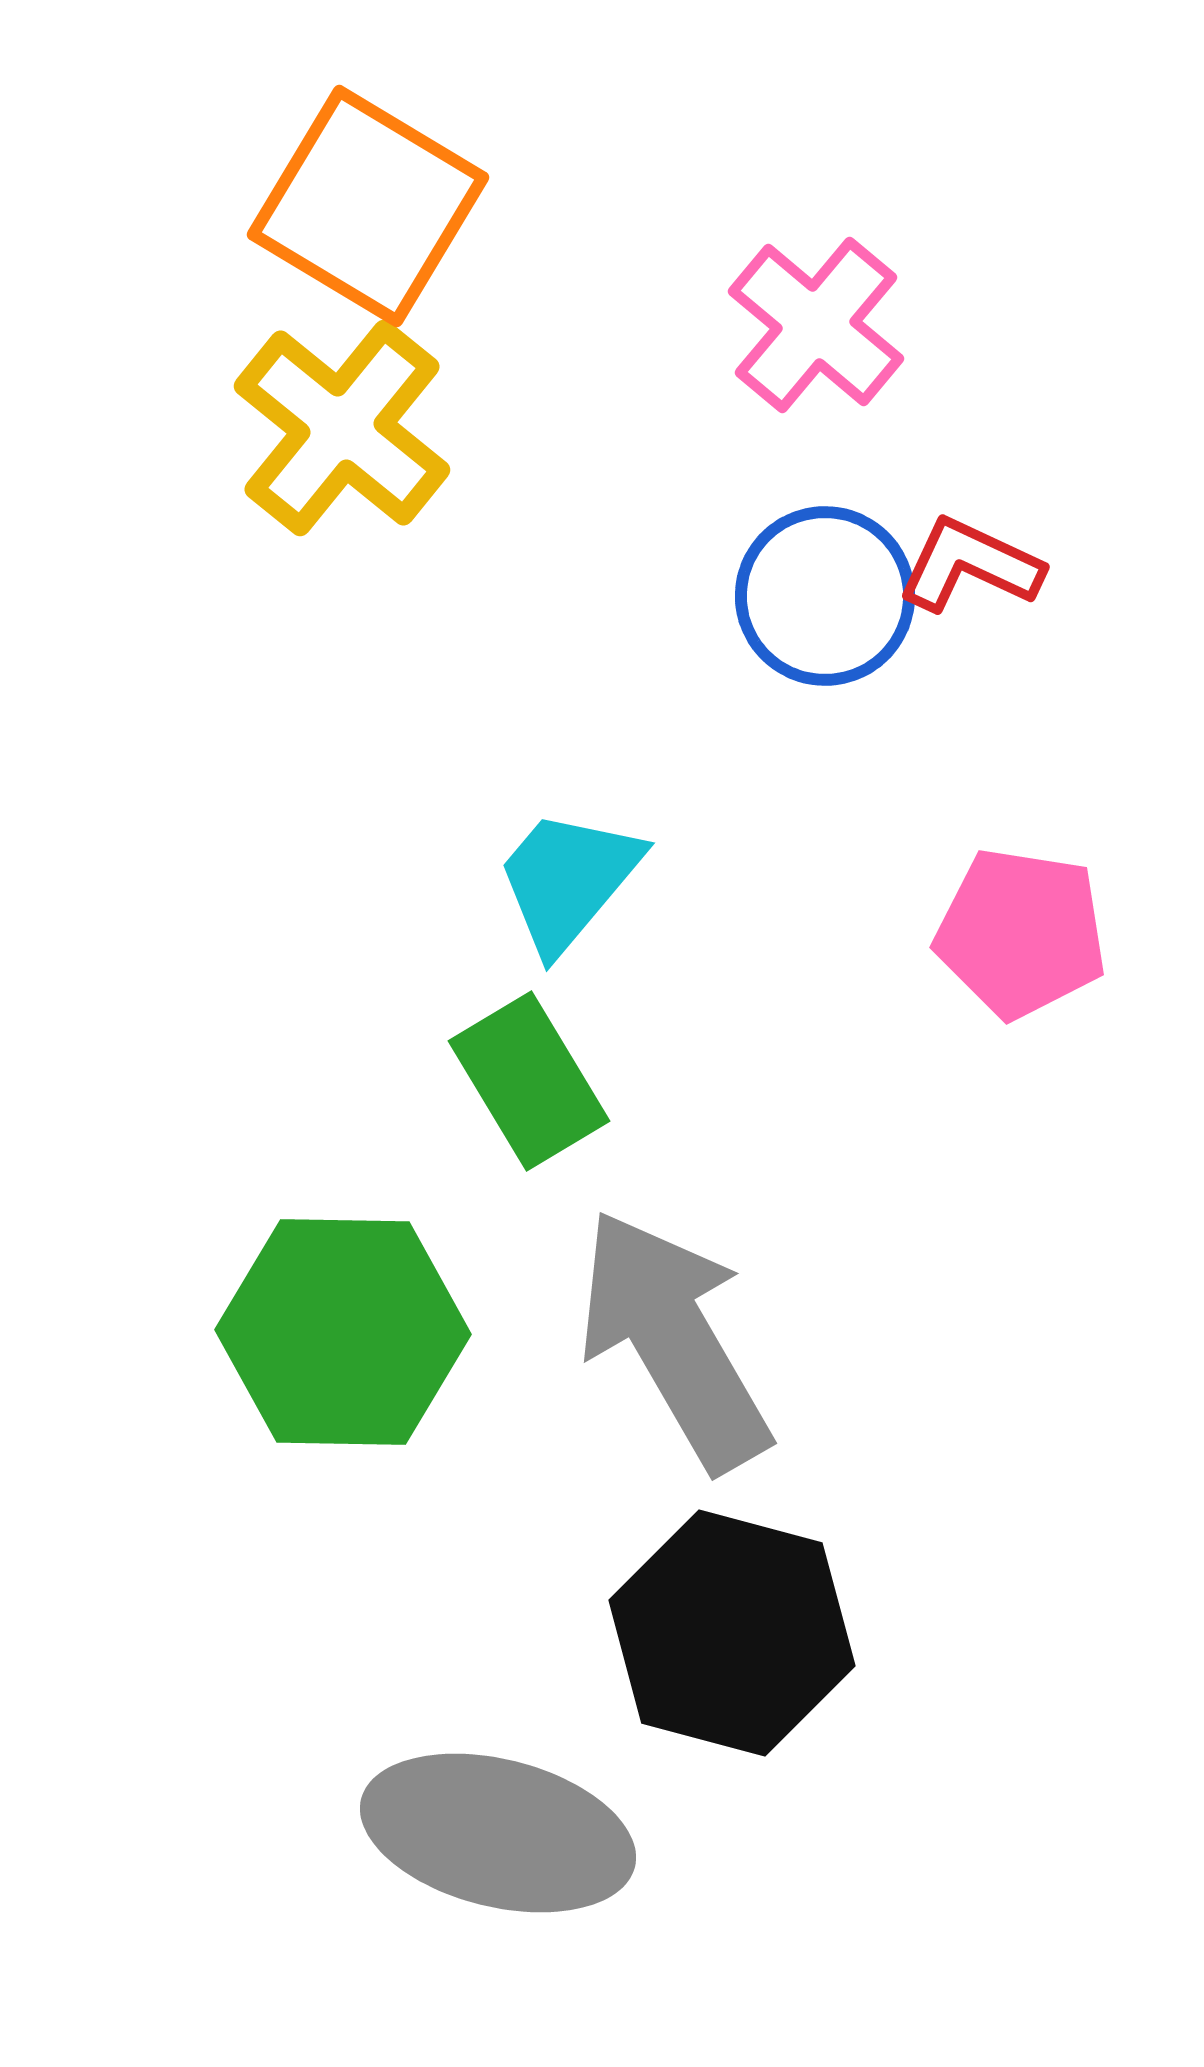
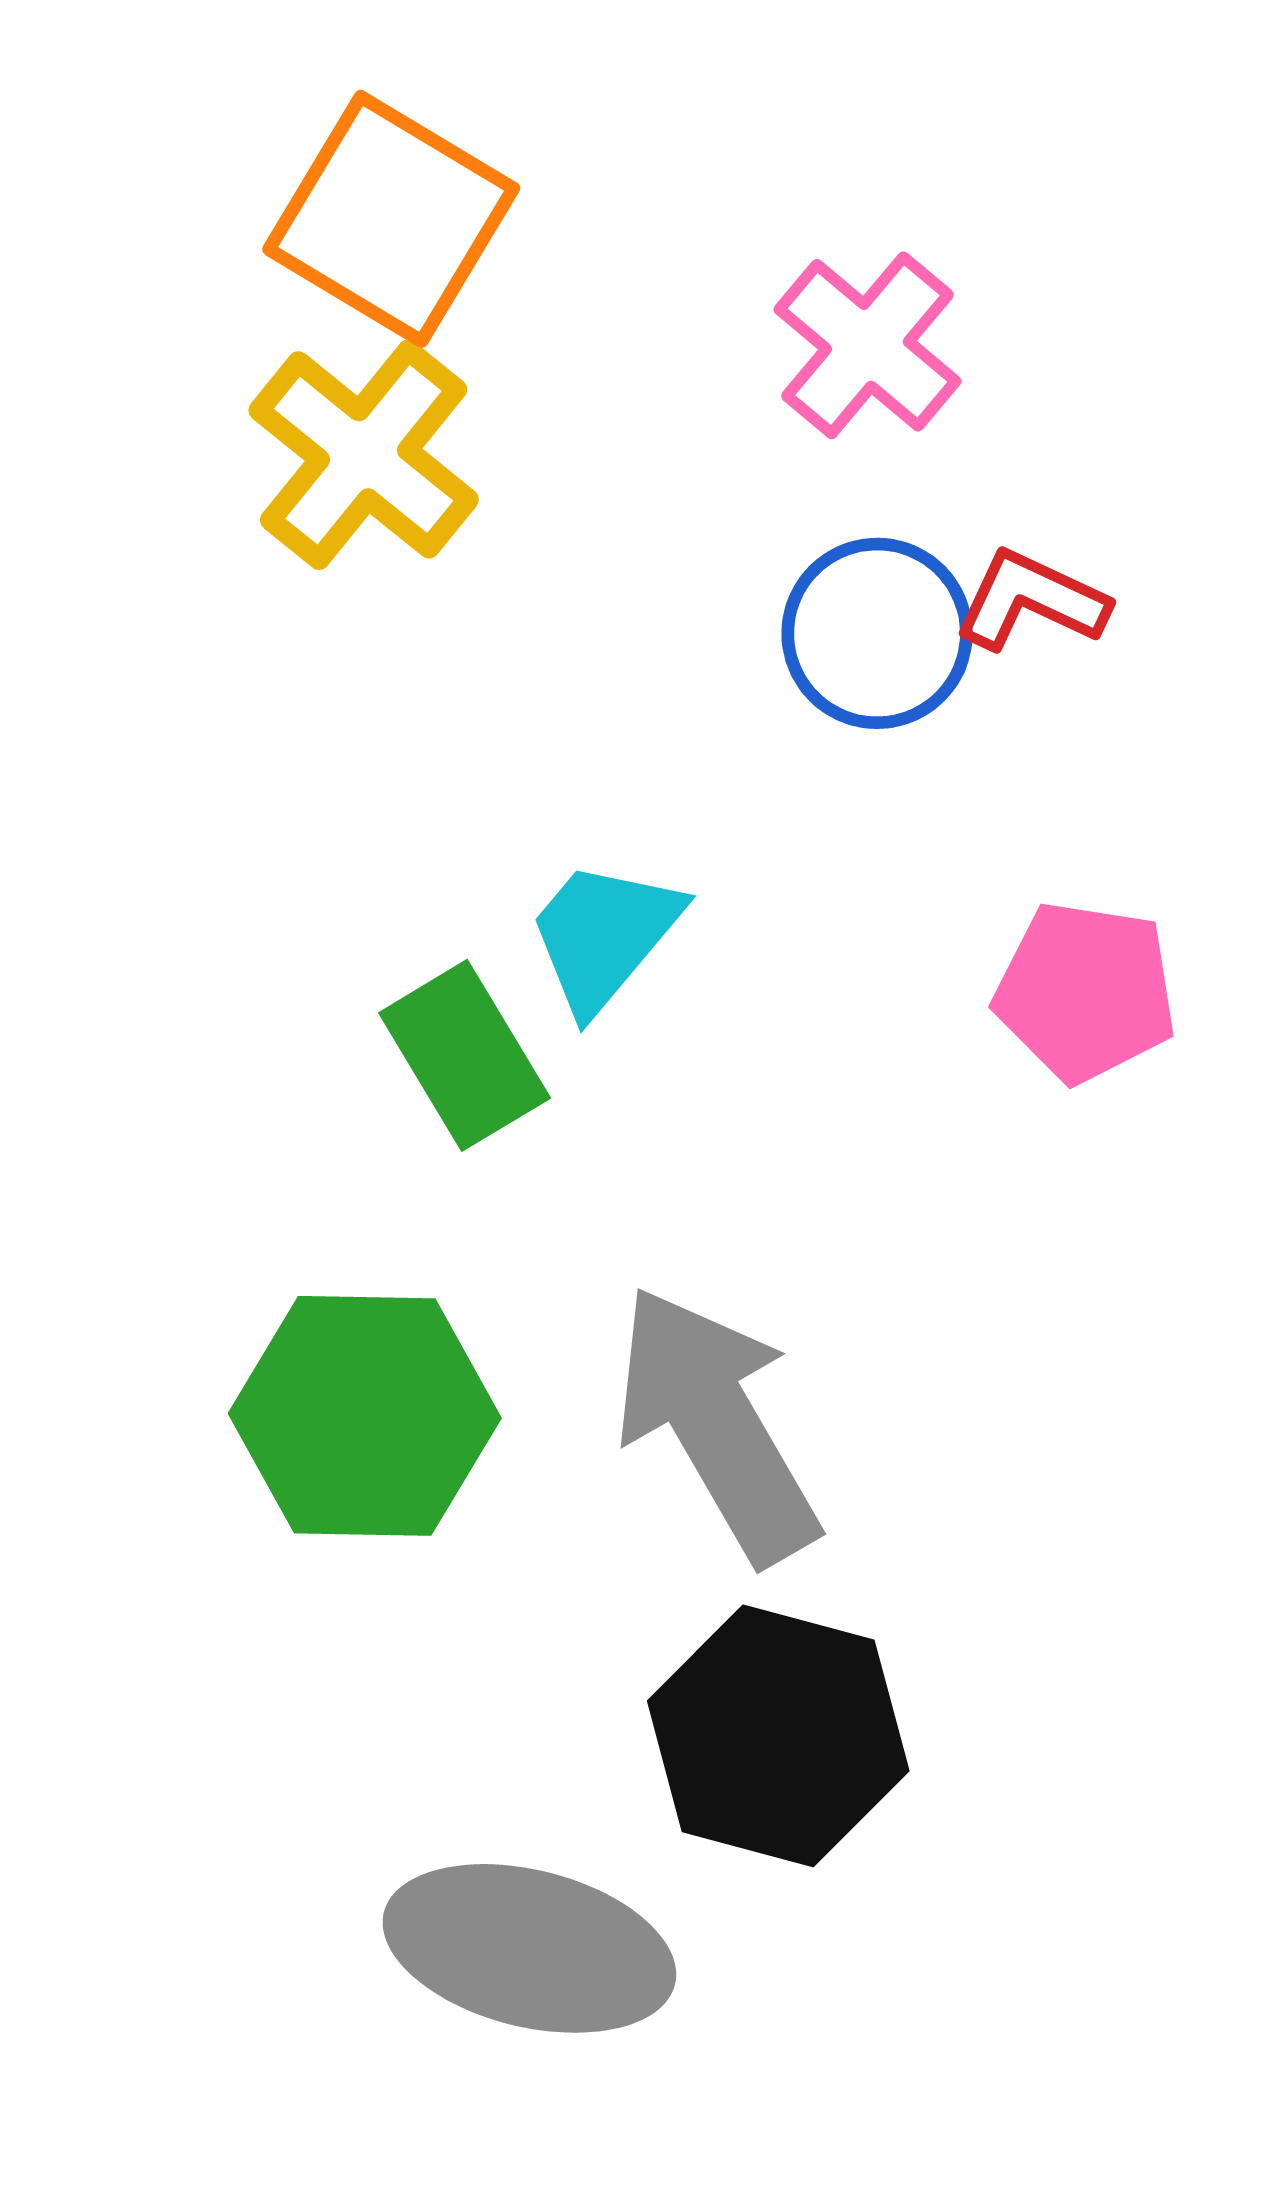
green rectangle: (529, 1081) -> (465, 1055), moved

